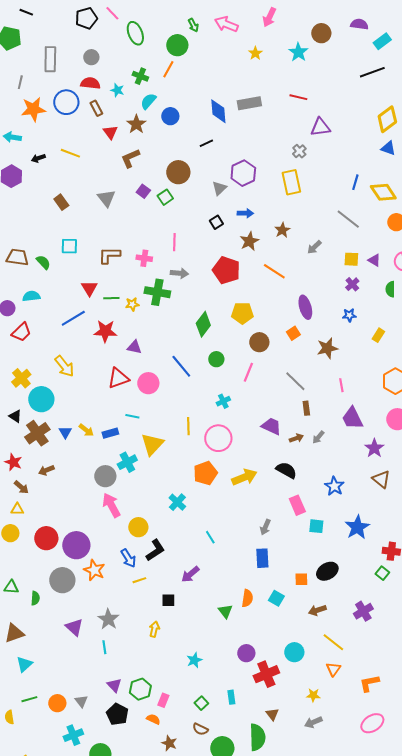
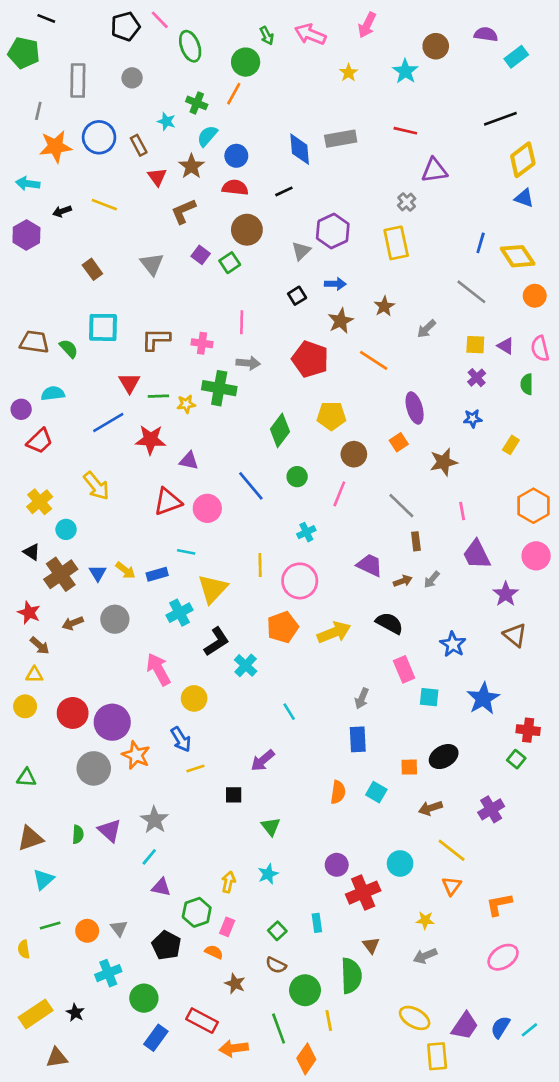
black line: (372, 72) -> (500, 119), moved
red semicircle: (90, 83) -> (235, 187), moved
cyan square: (69, 246) -> (103, 327), size x1.4
cyan circle: (41, 399) -> (66, 529), size x0.6
gray circle: (105, 476) -> (115, 619), moved
black L-shape: (155, 550) -> (217, 642), moved
green semicircle: (35, 598) -> (78, 834), moved
green triangle: (225, 611) -> (271, 827), moved
yellow arrow: (154, 629) -> (228, 882), moved
cyan line: (104, 647) -> (149, 857), turned 48
purple triangle: (114, 685) -> (161, 887), moved, turned -35

